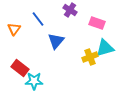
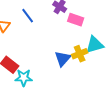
pink rectangle: (97, 23) -> (76, 20), moved
blue triangle: (56, 41) -> (63, 59), moved

